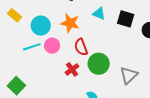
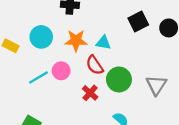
cyan triangle: (99, 14) -> (103, 43), moved
black square: (126, 19) -> (138, 21), turned -30
cyan circle: (41, 26) -> (41, 37), moved

